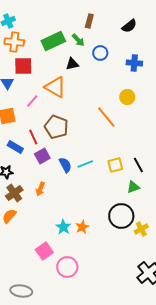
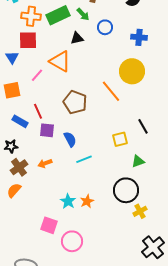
orange cross: (14, 42) -> (31, 16), moved
yellow circle: (127, 97) -> (132, 71), size x1.6
brown pentagon: (56, 127) -> (75, 102), moved
purple square: (42, 156) -> (47, 130), turned 35
cyan line: (85, 164) -> (84, 159), moved
black line: (138, 165) -> (143, 126), moved
orange arrow: (40, 189) -> (45, 163), turned 48
yellow cross: (141, 229) -> (140, 211), moved
pink square: (44, 251) -> (49, 225), turned -36

